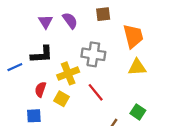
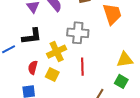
yellow triangle: (137, 67) -> (125, 60), moved
red line: (96, 92) -> (82, 67), turned 42

